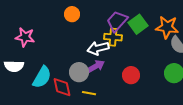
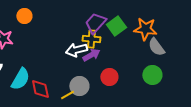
orange circle: (72, 14) -> (24, 16), moved
purple arrow: (96, 66) -> (91, 55), moved
gray circle: (79, 72) -> (79, 86), moved
yellow line: (89, 93) -> (67, 95), turned -40

